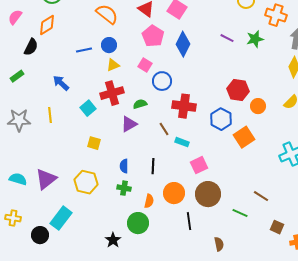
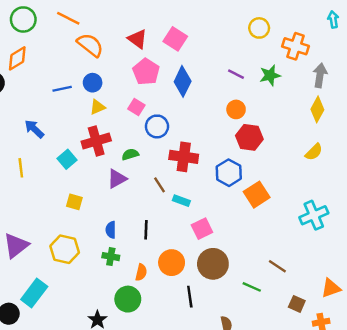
orange circle: (258, 106) -> (236, 109), moved

